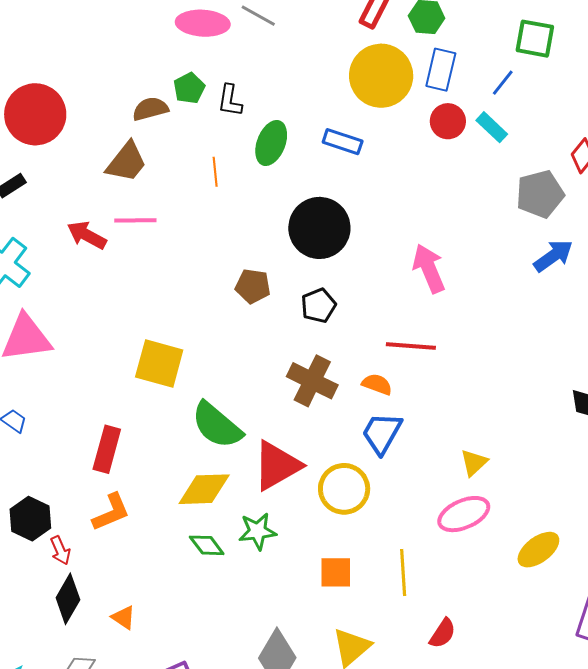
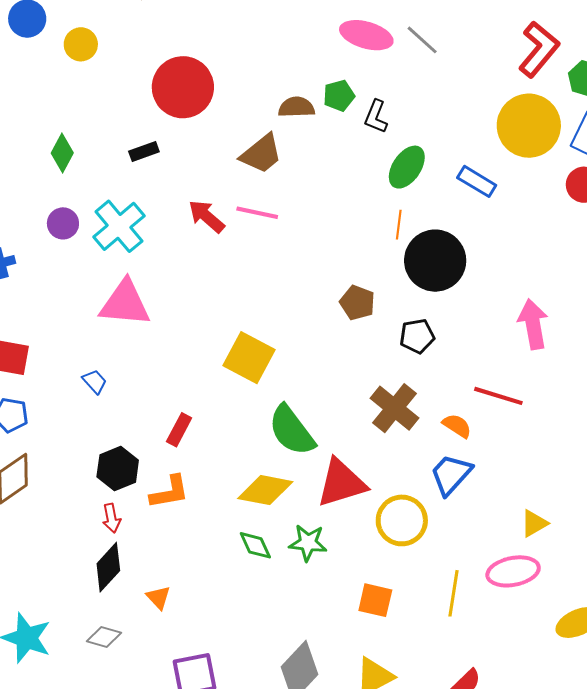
orange line: (215, 172) -> (399, 225), moved
red rectangle: (107, 449) -> (179, 430), size x0.7
black hexagon: (30, 519) -> (118, 469), moved
yellow line: (403, 573) -> (453, 593), moved

